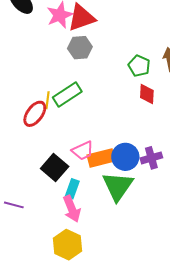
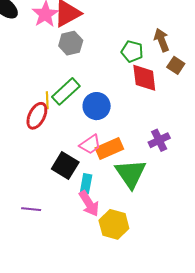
red diamond: (147, 94) -> (144, 78), size x1.4
blue circle: (125, 157) -> (97, 106), moved
yellow hexagon: (68, 245) -> (114, 224), moved

